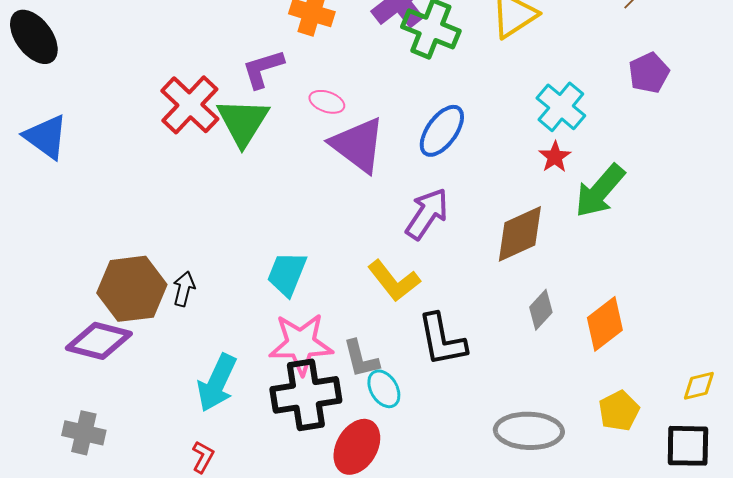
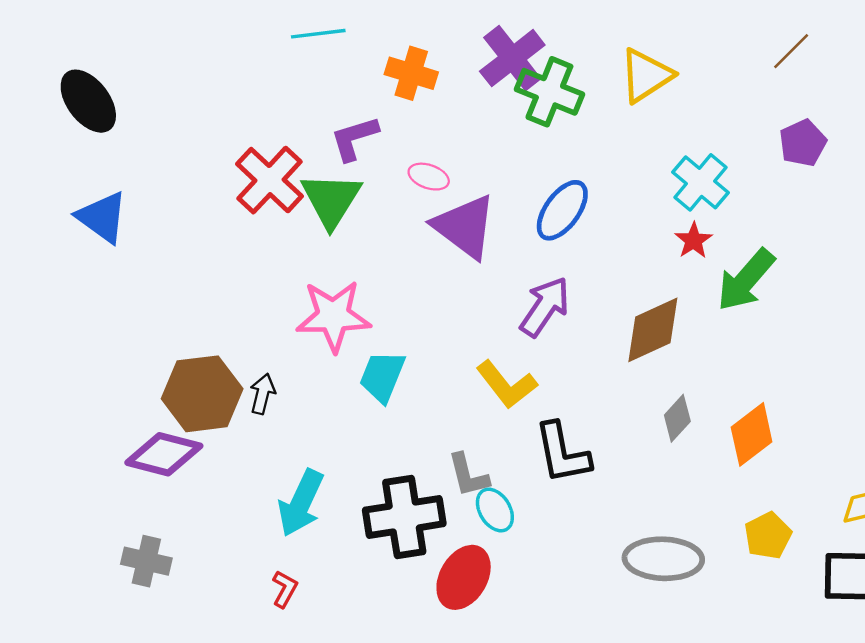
pink star: (301, 344) -> (333, 316), moved

